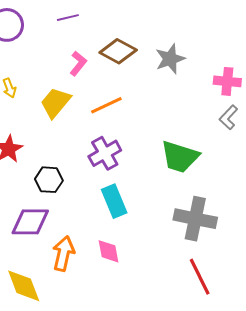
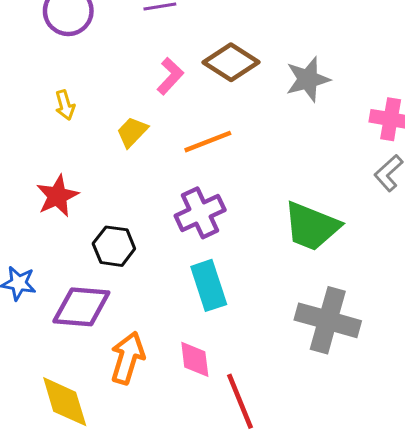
yellow trapezoid: (55, 103) -> (132, 132), size x0.7
red line: (200, 277) -> (240, 401), moved

